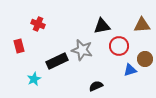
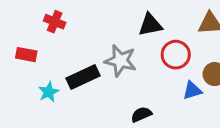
red rectangle: (19, 46) -> (26, 55), turned -64
cyan star: (34, 79) -> (49, 92), moved

